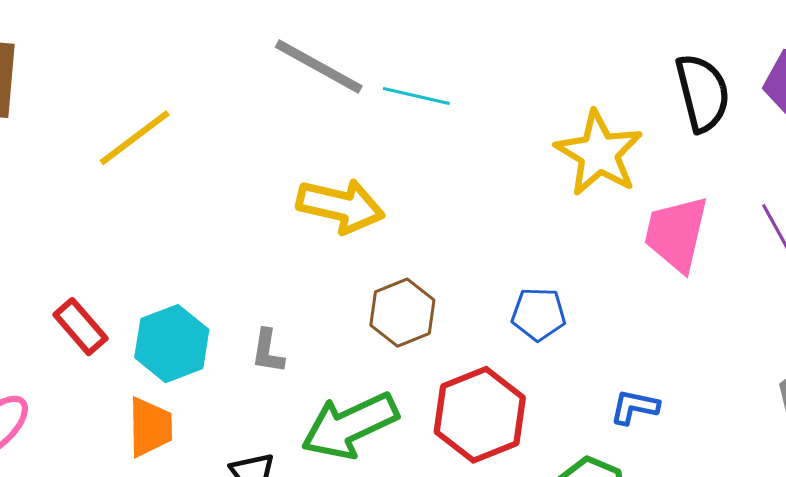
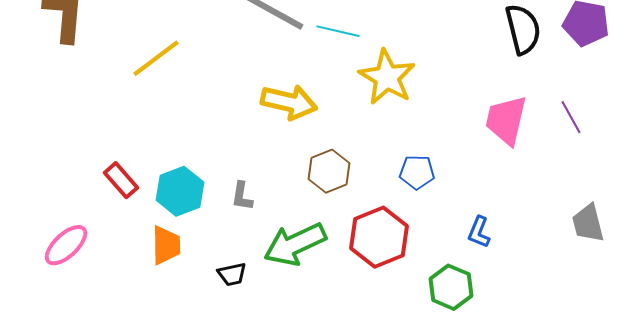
yellow star: (599, 153) -> (387, 77), moved
blue L-shape: (634, 407) -> (479, 232), turned -80

